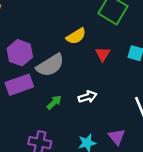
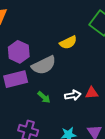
red triangle: (103, 54) -> (92, 93), moved, turned 48
green arrow: (54, 102) -> (44, 97), turned 80

